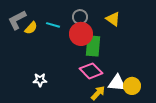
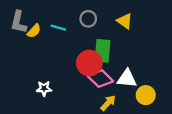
gray L-shape: (17, 20) -> (19, 22), turned -50
red circle: (81, 34) -> (89, 63), moved
white triangle: (117, 83) -> (127, 79), moved

